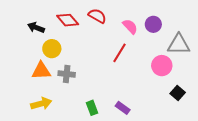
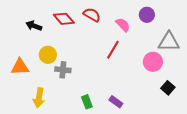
purple circle: (153, 24) -> (147, 15), moved
yellow circle: (52, 49) -> (48, 55), moved
orange triangle: (41, 71) -> (20, 67), moved
yellow arrow: (41, 104) -> (39, 98), turned 114

